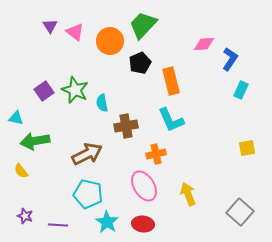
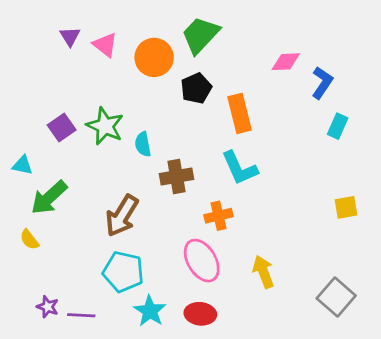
green arrow: (35, 141) -> (49, 198), turned -32
brown arrow: (87, 154) -> (122, 216), turned 148
purple star: (25, 216) -> (48, 307), moved

